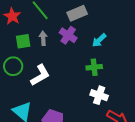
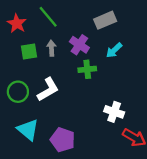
gray rectangle: (77, 13) -> (105, 20), moved
green circle: (13, 66) -> (18, 92), moved
green cross: (94, 67) -> (87, 69), moved

